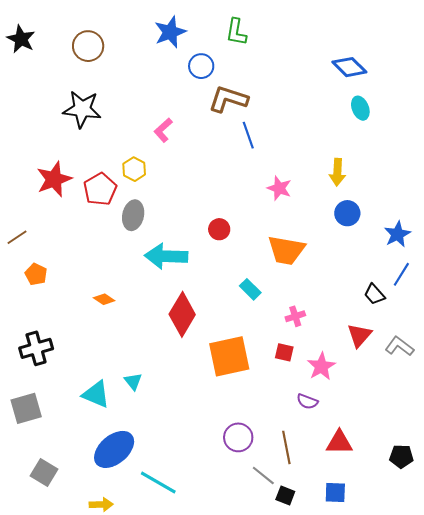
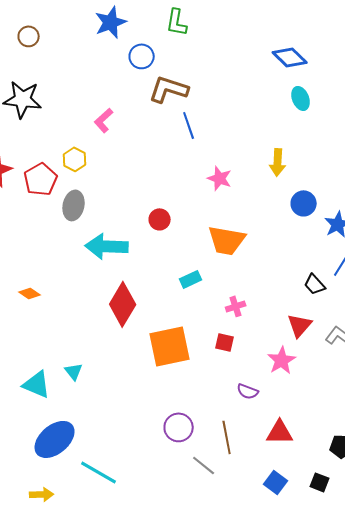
brown circle: (88, 46) -> (29, 36), size x0.7
blue circle: (347, 213) -> (304, 203), moved
cyan rectangle: (250, 289) -> (191, 279), turned -70
orange diamond: (104, 299) -> (30, 293), moved
pink star: (321, 366) -> (282, 360), moved
blue square: (335, 492) -> (276, 482), turned 35
black square: (285, 495) -> (320, 482), moved

